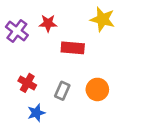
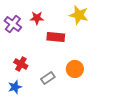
gray rectangle: (62, 91) -> (48, 78), moved, turned 32
blue star: (36, 113) -> (15, 87), moved

